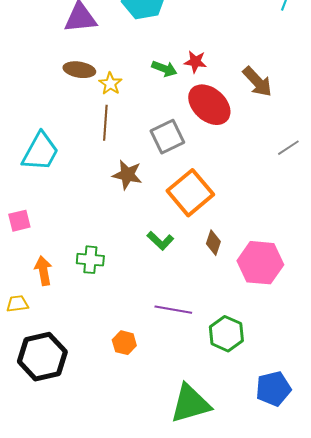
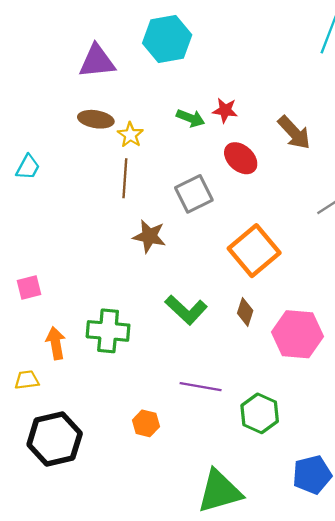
red ellipse: (209, 105) -> (241, 158), size x0.7
cyan trapezoid: (40, 152) -> (28, 167), moved, size x0.6
orange square: (190, 193) -> (254, 251), moved
green L-shape: (160, 241) -> (186, 310), size x1.4
green cross: (90, 260) -> (108, 331), size x1.4

